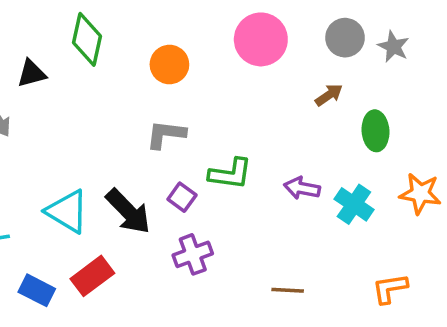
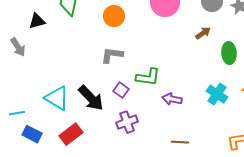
purple arrow: (302, 188) -> (172, 99), moved
blue rectangle: (37, 290) -> (32, 134), moved

